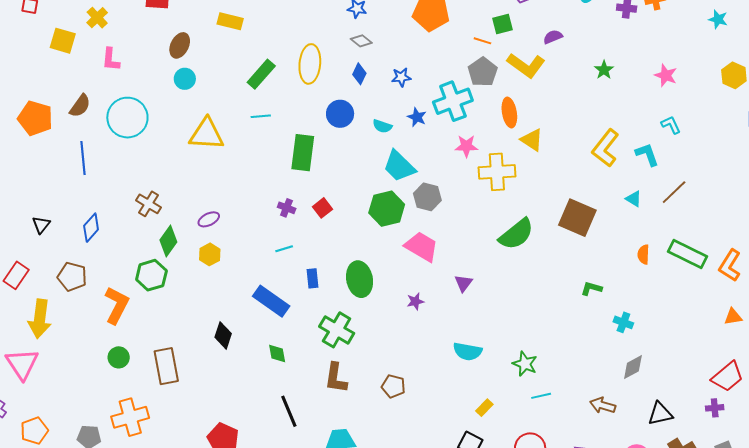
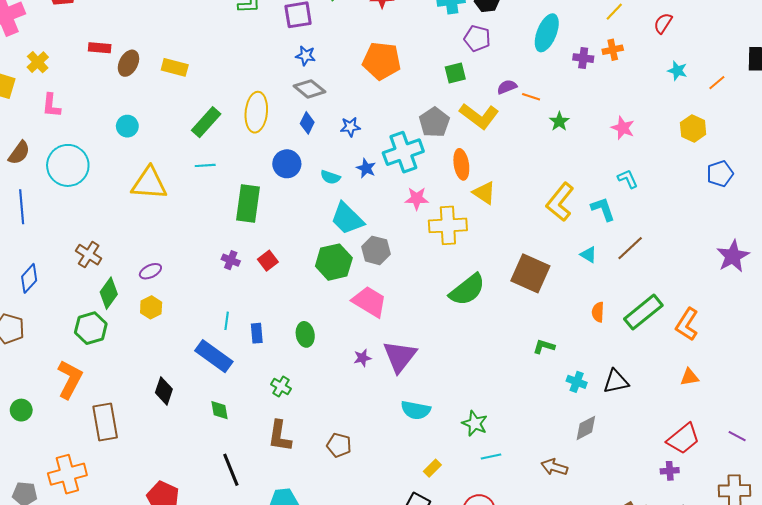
gray diamond: (361, 41) -> (310, 89), size x1.4
orange line: (482, 41) -> (531, 97), moved
brown ellipse: (180, 45) -> (128, 63), moved
cyan line: (284, 249) -> (227, 321), moved, turned -66
green rectangle: (688, 254) -> (643, 312), turned -66
green ellipse: (360, 279) -> (305, 334), size x0.7
purple triangle: (463, 283) -> (400, 356), moved, size x1.8
orange L-shape: (117, 305) -> (70, 379), moved
green cross: (337, 330) -> (281, 386), size x0.6
green circle: (119, 357) -> (21, 410), moved
black triangle: (660, 414) -> (616, 381), moved

